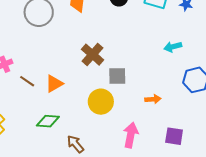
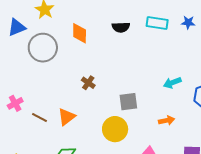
cyan arrow: (173, 47) -> (172, 83), moved
brown cross: (92, 55) -> (88, 83), moved, size x0.6

